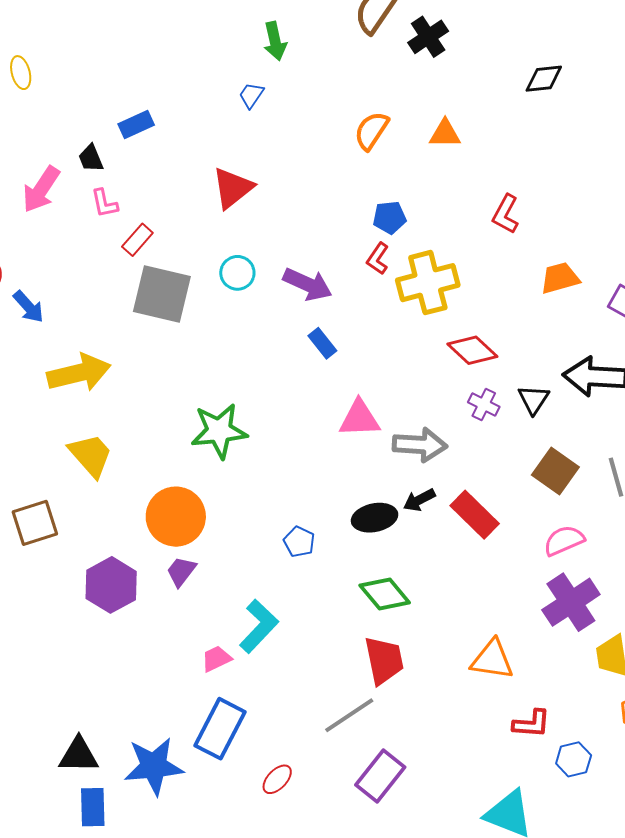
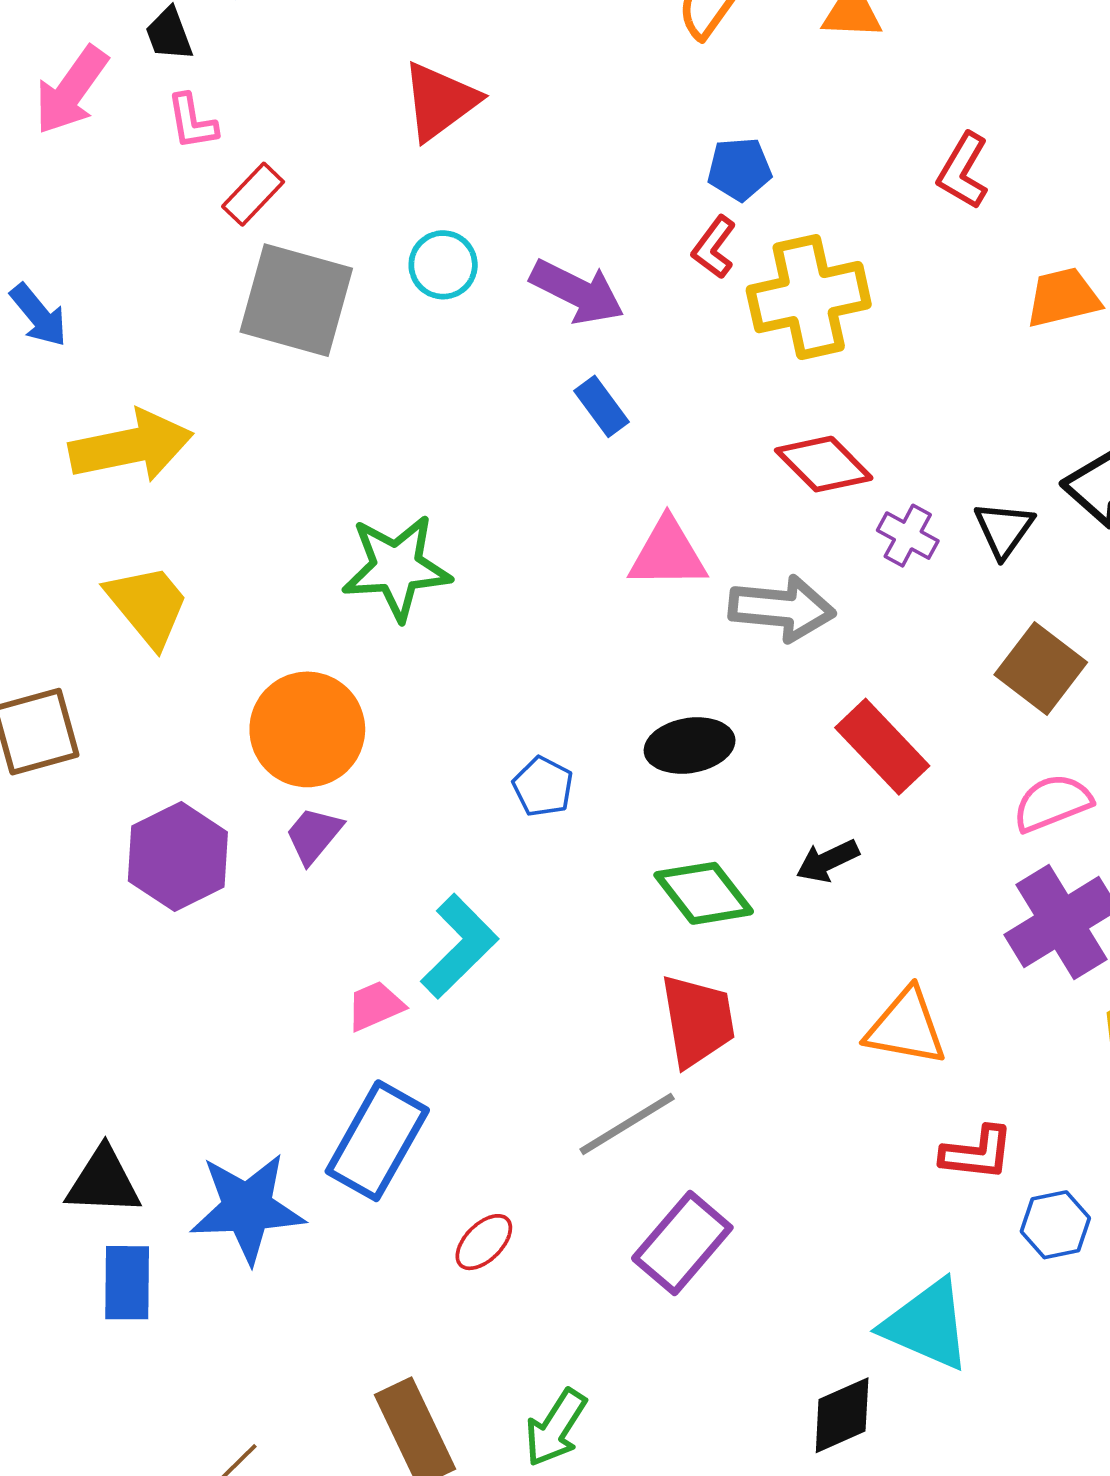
red diamond: (472, 350) -> (824, 464), moved
black arrow: (419, 500) -> (828, 861), moved

